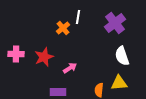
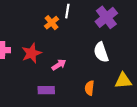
white semicircle: (122, 56) -> (101, 52), moved
yellow triangle: (119, 83) -> (123, 81), moved

